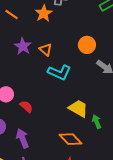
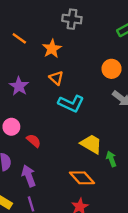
orange star: (44, 13) -> (52, 49), moved
orange circle: (87, 45) -> (112, 69), moved
purple star: (23, 46) -> (19, 86), moved

